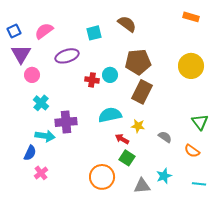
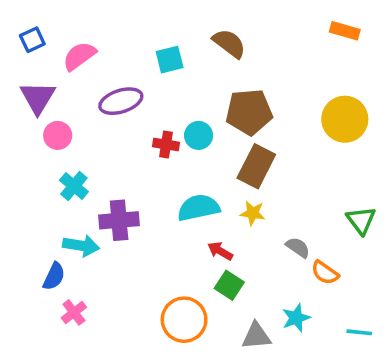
blue square: (14, 31) -> (32, 40), moved
yellow star: (138, 126) -> (253, 213), moved
orange semicircle: (192, 151) -> (325, 273), moved

